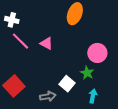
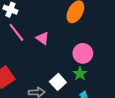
pink circle: (97, 53) -> (83, 53), moved

